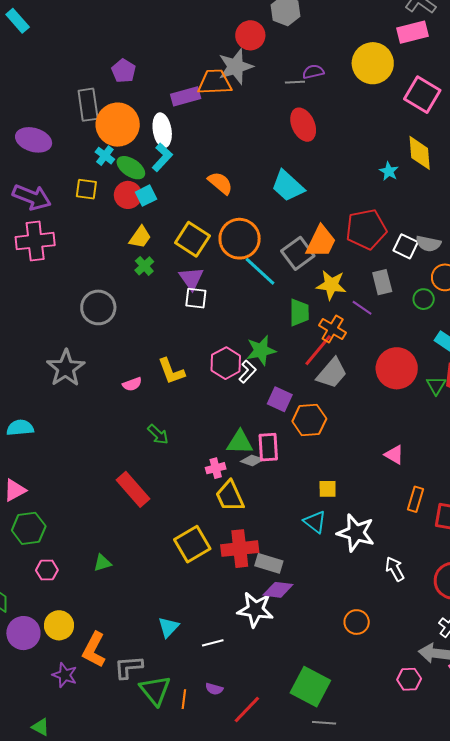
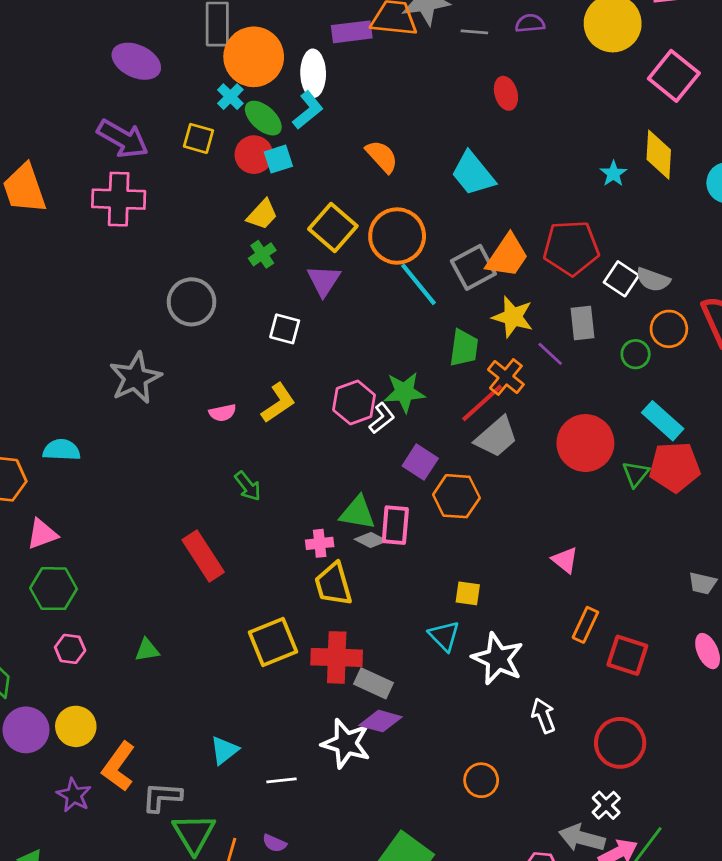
gray line: (295, 82) -> (474, 32), moved
red ellipse: (303, 125) -> (506, 93), size x0.7
white square: (196, 298) -> (285, 329), moved
yellow L-shape: (171, 371) -> (278, 403), turned -112

